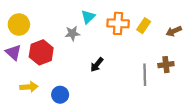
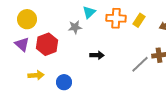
black arrow: (97, 65) -> (97, 55), turned -128
gray line: (145, 75) -> (140, 64), turned 48

